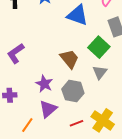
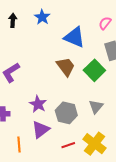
brown trapezoid: (69, 59) -> (66, 67), moved
gray triangle: (100, 72) -> (96, 107), moved
orange line: (27, 125) -> (19, 145), turned -42

